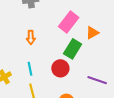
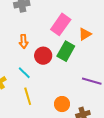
red circle: (60, 68) -> (43, 56), moved
cyan line: (30, 69) -> (24, 73), turned -32

